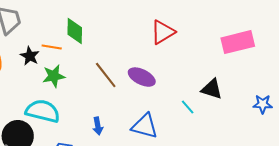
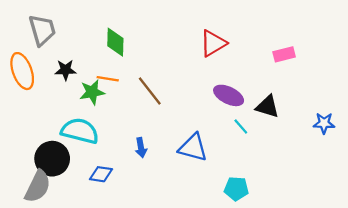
pink rectangle: (238, 42) -> (284, 54), moved, size x0.6
orange line: (52, 47) -> (108, 79), moved
black star: (30, 56) -> (65, 70), turned -30
purple ellipse: (142, 77) -> (229, 95), moved

